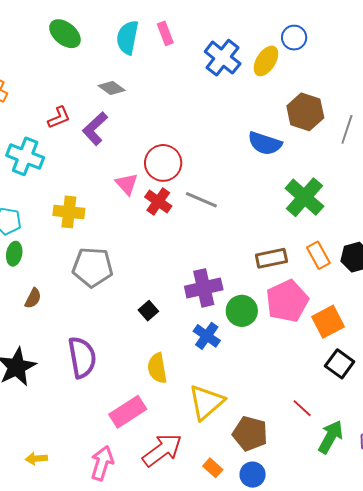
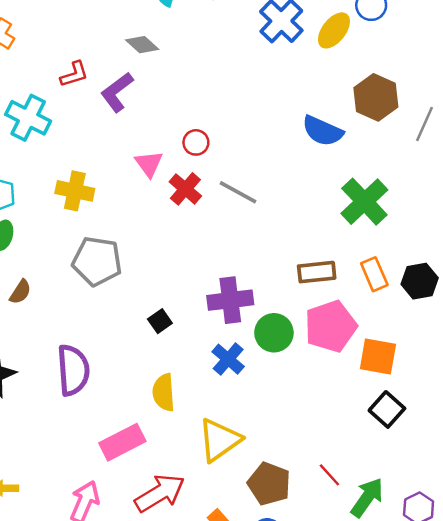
red circle: (163, 163) -> (196, 142), size x0.6
orange square: (328, 322) -> (378, 357), turned 32
red line: (302, 408) -> (329, 475), moved

